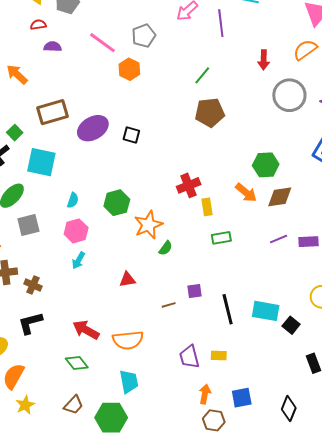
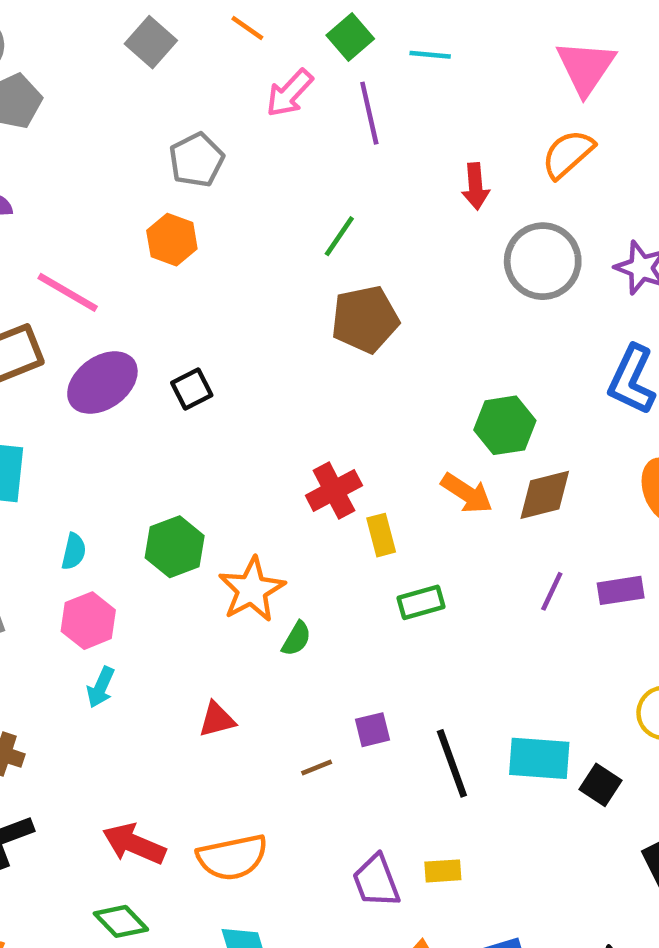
pink line: (103, 43) -> (68, 292), moved
black square: (131, 135) -> (192, 389), turned -36
purple line: (279, 239) -> (552, 591), turned -36

